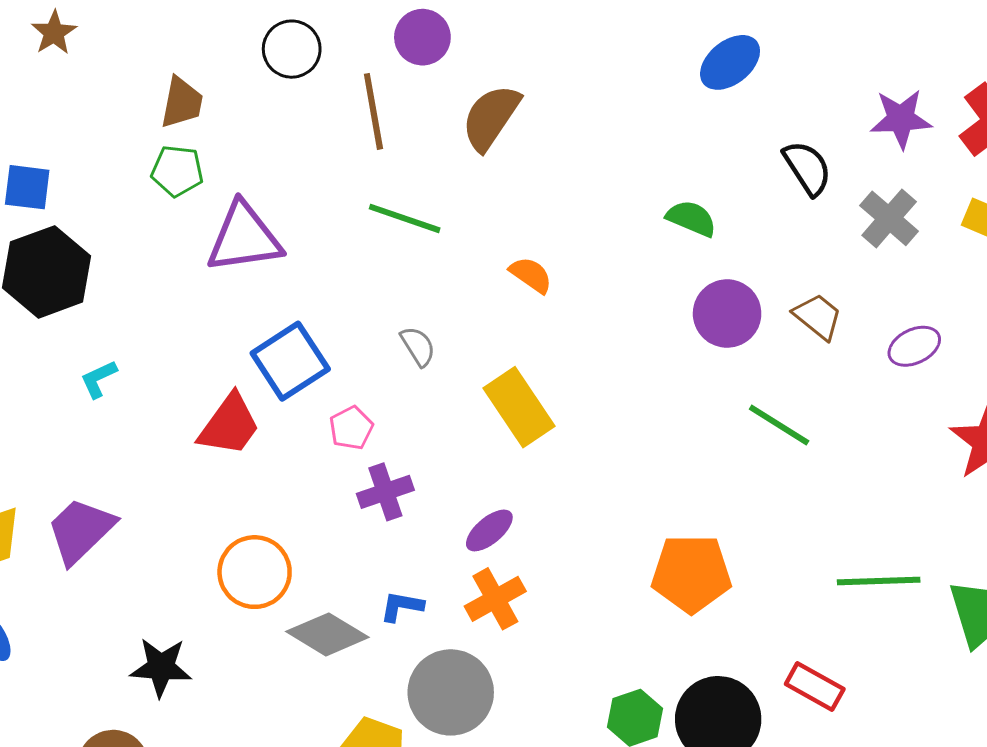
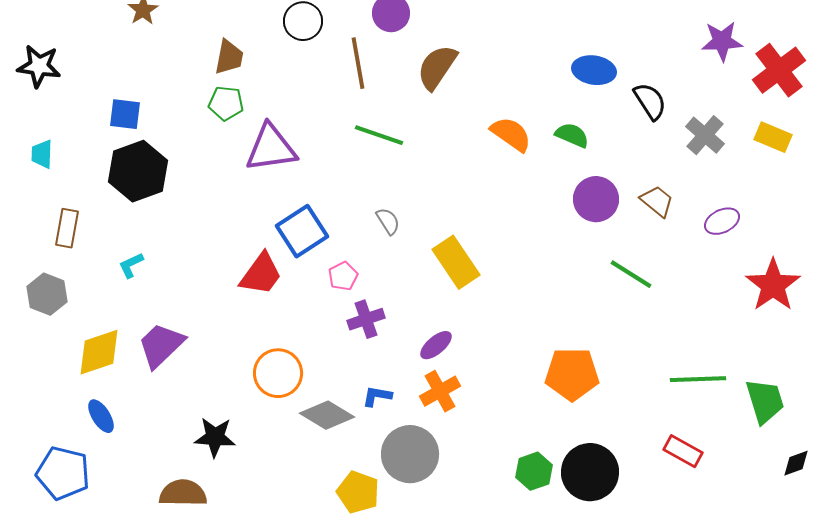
blue ellipse: (730, 62) -> (594, 70), moved, turned 48
purple star: (901, 119) -> (722, 41), moved
orange semicircle: (531, 275) -> (511, 134), moved, size x1.4
cyan L-shape: (99, 379) -> (131, 265), moved
red rectangle: (815, 686) -> (683, 451), moved

